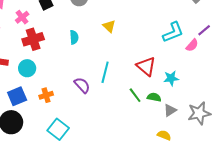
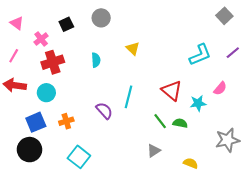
pink semicircle: (192, 45) -> (220, 88), moved
gray triangle: (170, 110) -> (154, 151), moved

